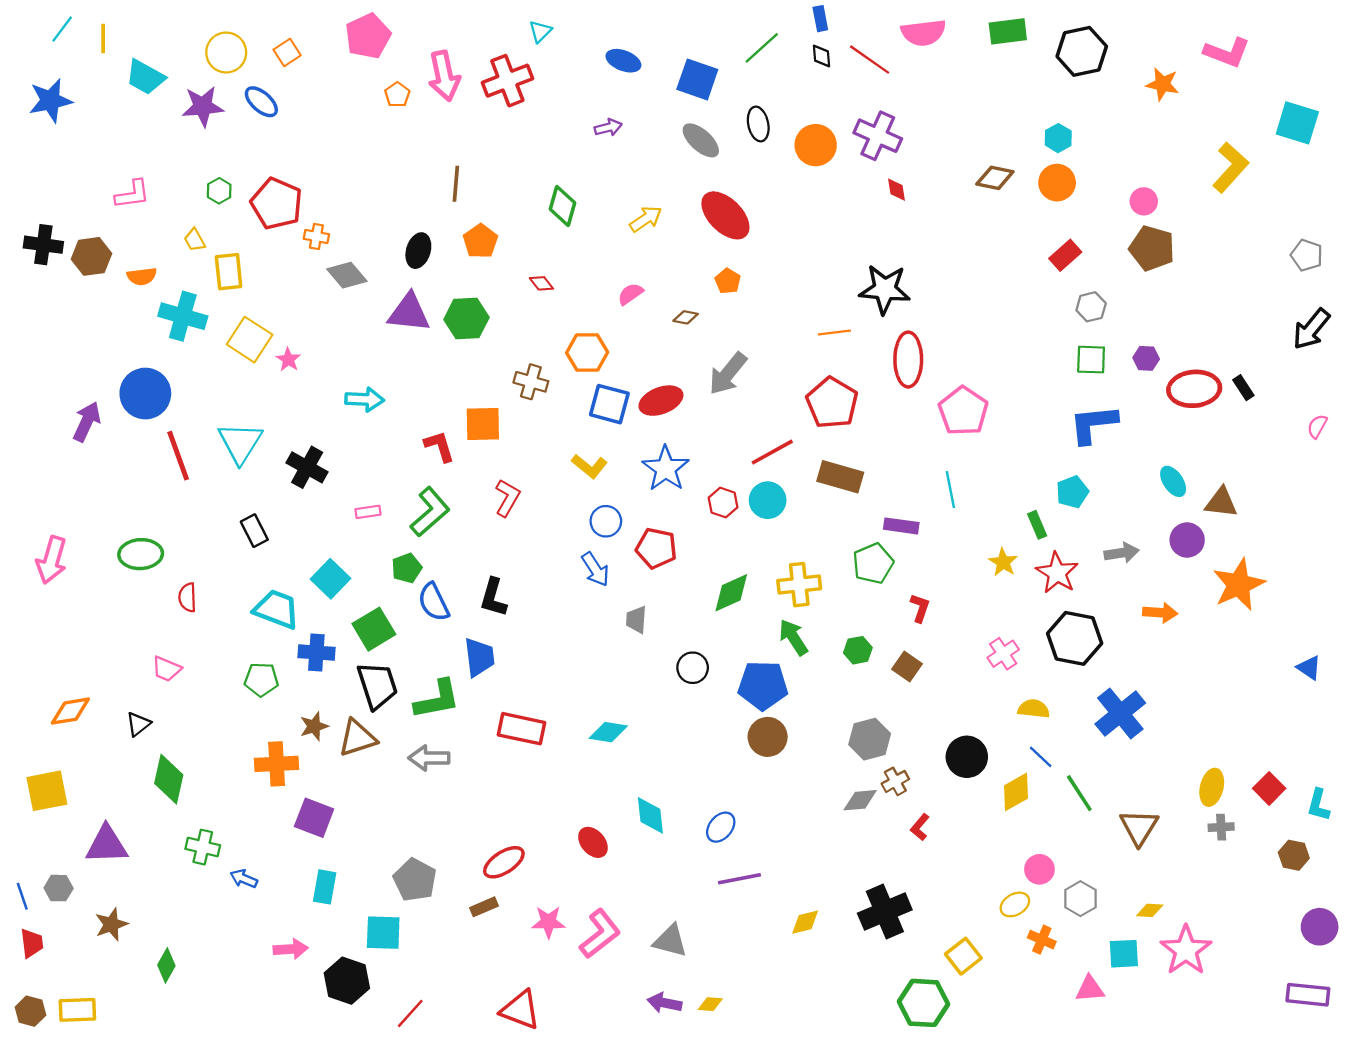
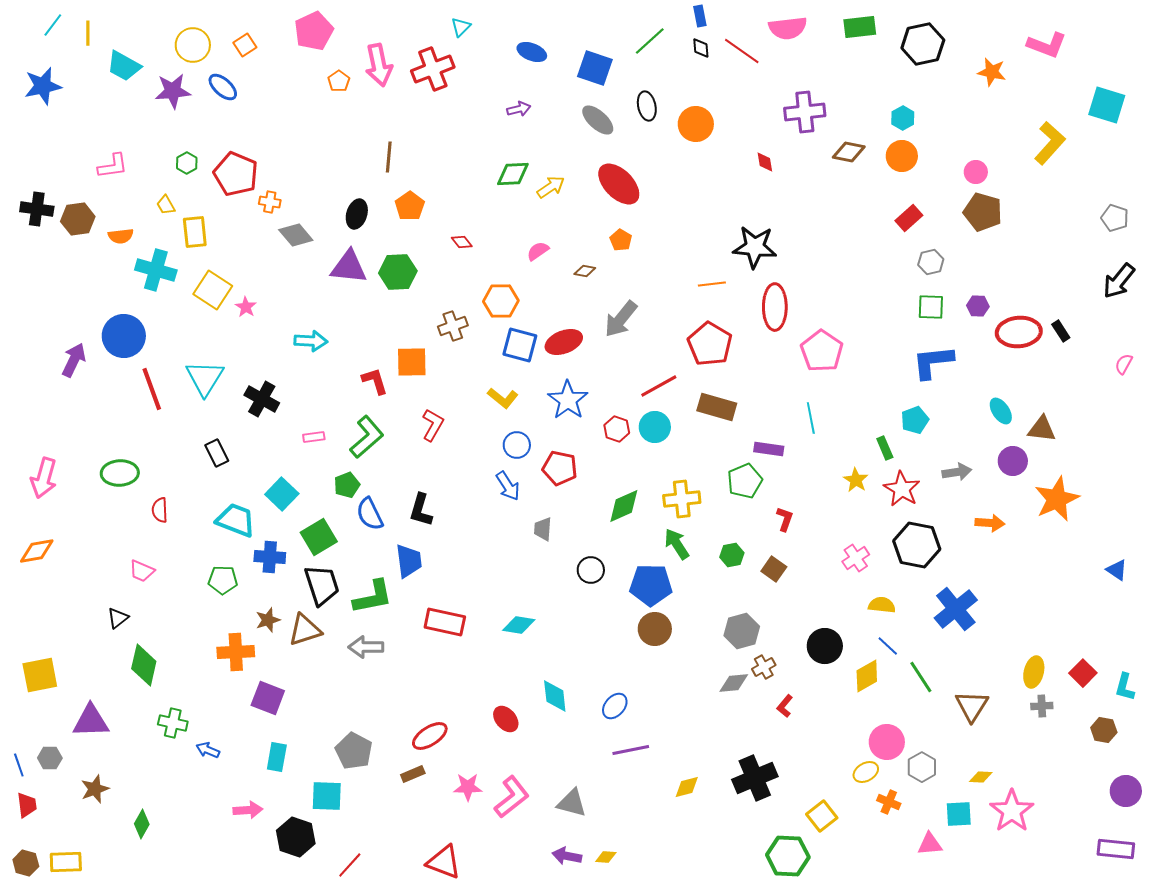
purple cross: (878, 136) -> (805, 112), moved, turned -30
green diamond: (563, 206) -> (513, 174), moved, turned 72
brown cross: (531, 382) -> (453, 326), turned -36
orange diamond: (70, 711) -> (37, 551), moved
pink circle: (1039, 869) -> (887, 742), size x1.4

